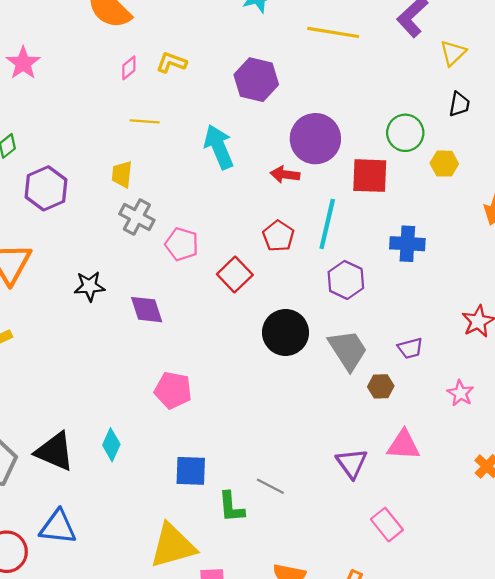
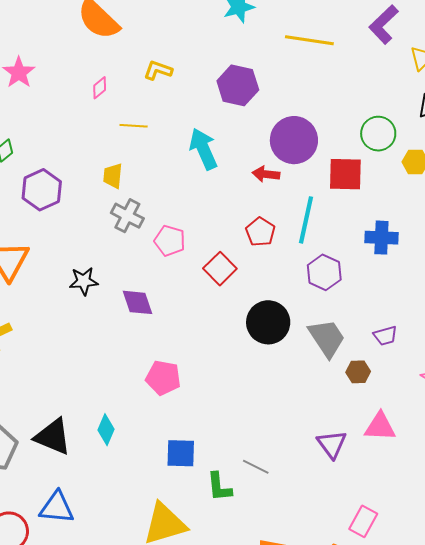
pink diamond: (129, 68) -> (100, 88), moved
pink rectangle: (387, 525) -> (363, 521), moved, turned 68

